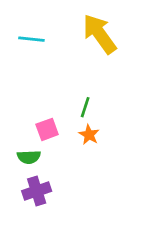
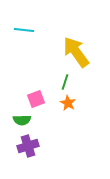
yellow arrow: (100, 34) -> (76, 52), moved

